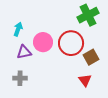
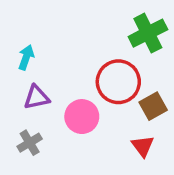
pink circle: (43, 42) -> (82, 117), moved
gray cross: (20, 78) -> (30, 143), turned -32

